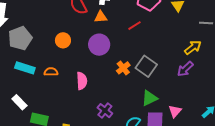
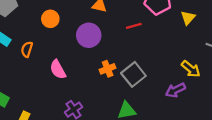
yellow arrow: (193, 47) -> (191, 69), turned 60
orange semicircle: (51, 72) -> (27, 49), turned -88
pink semicircle: (82, 81) -> (58, 69), turned 138

